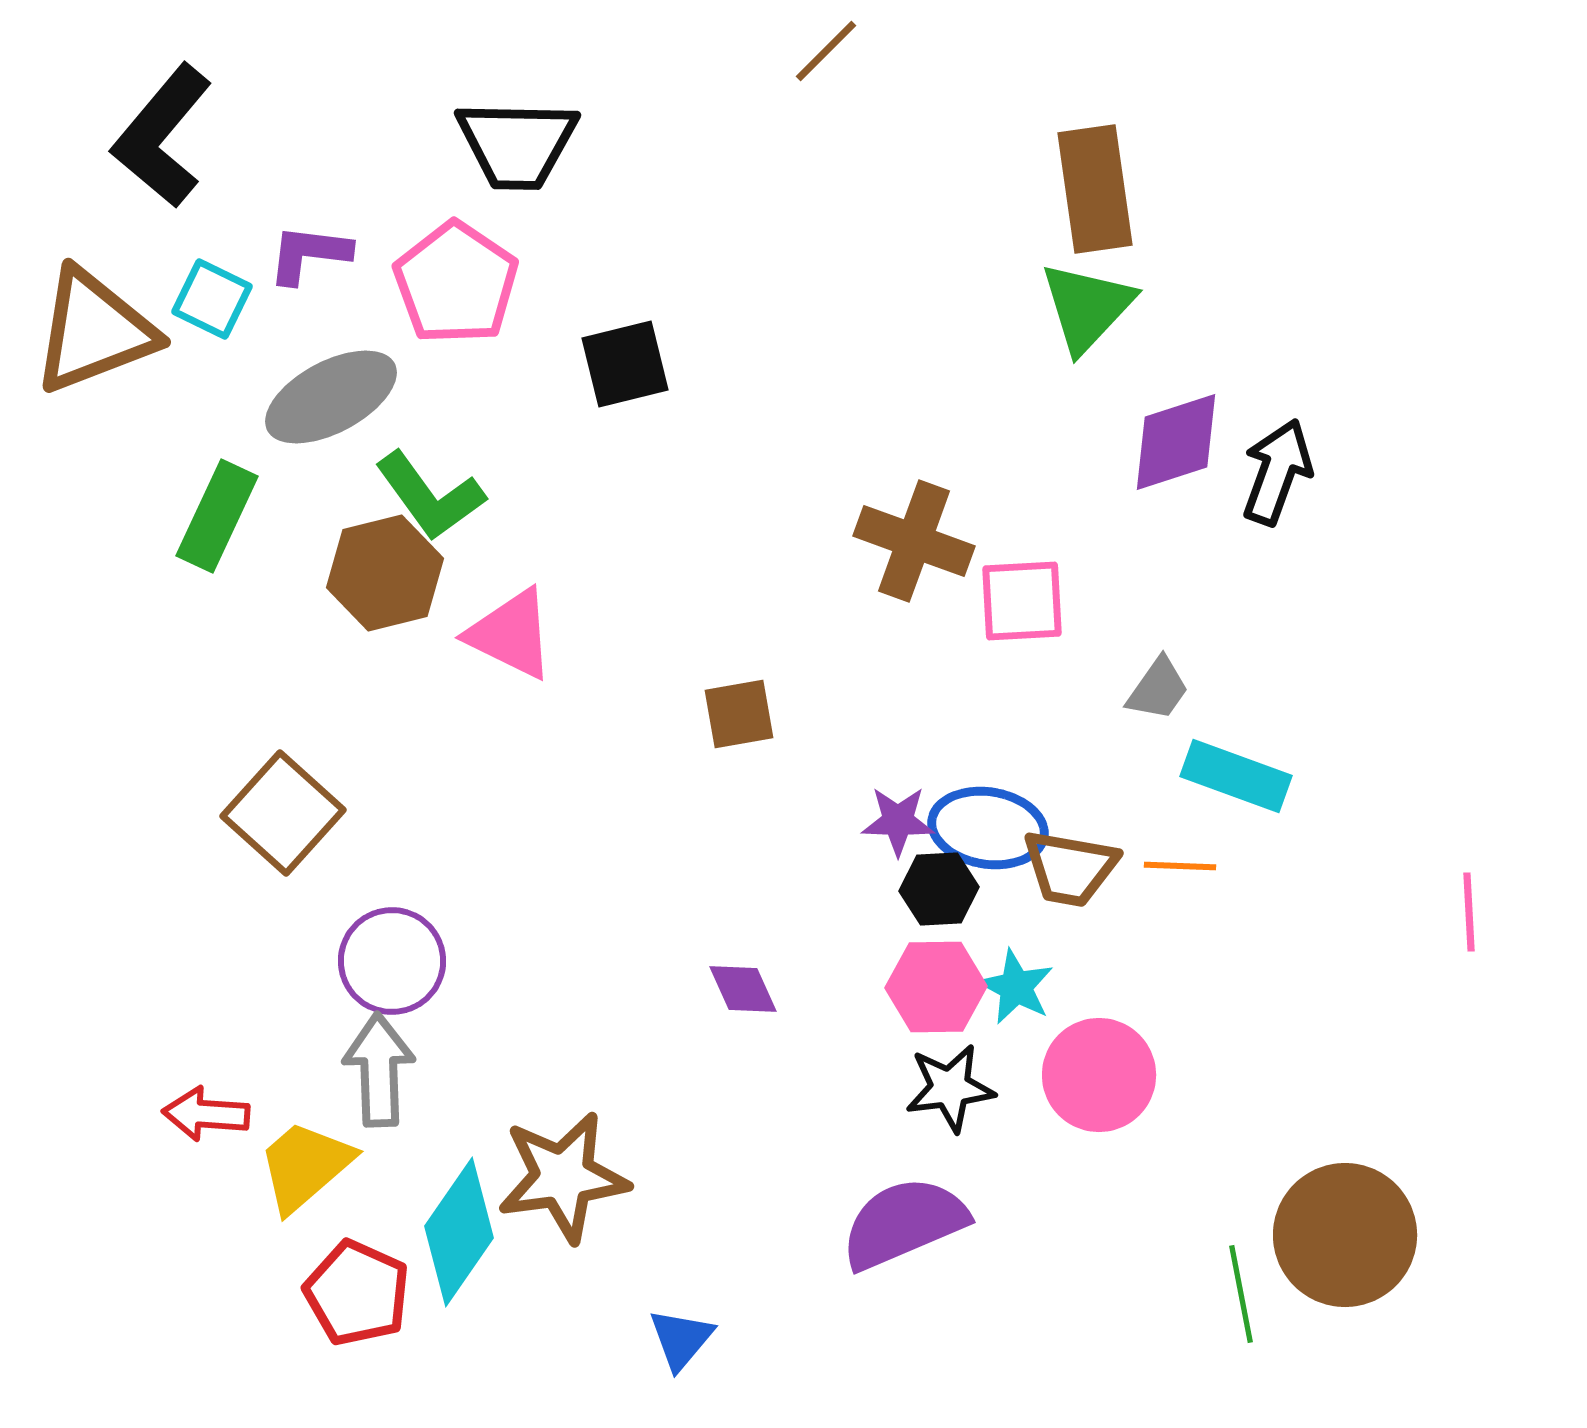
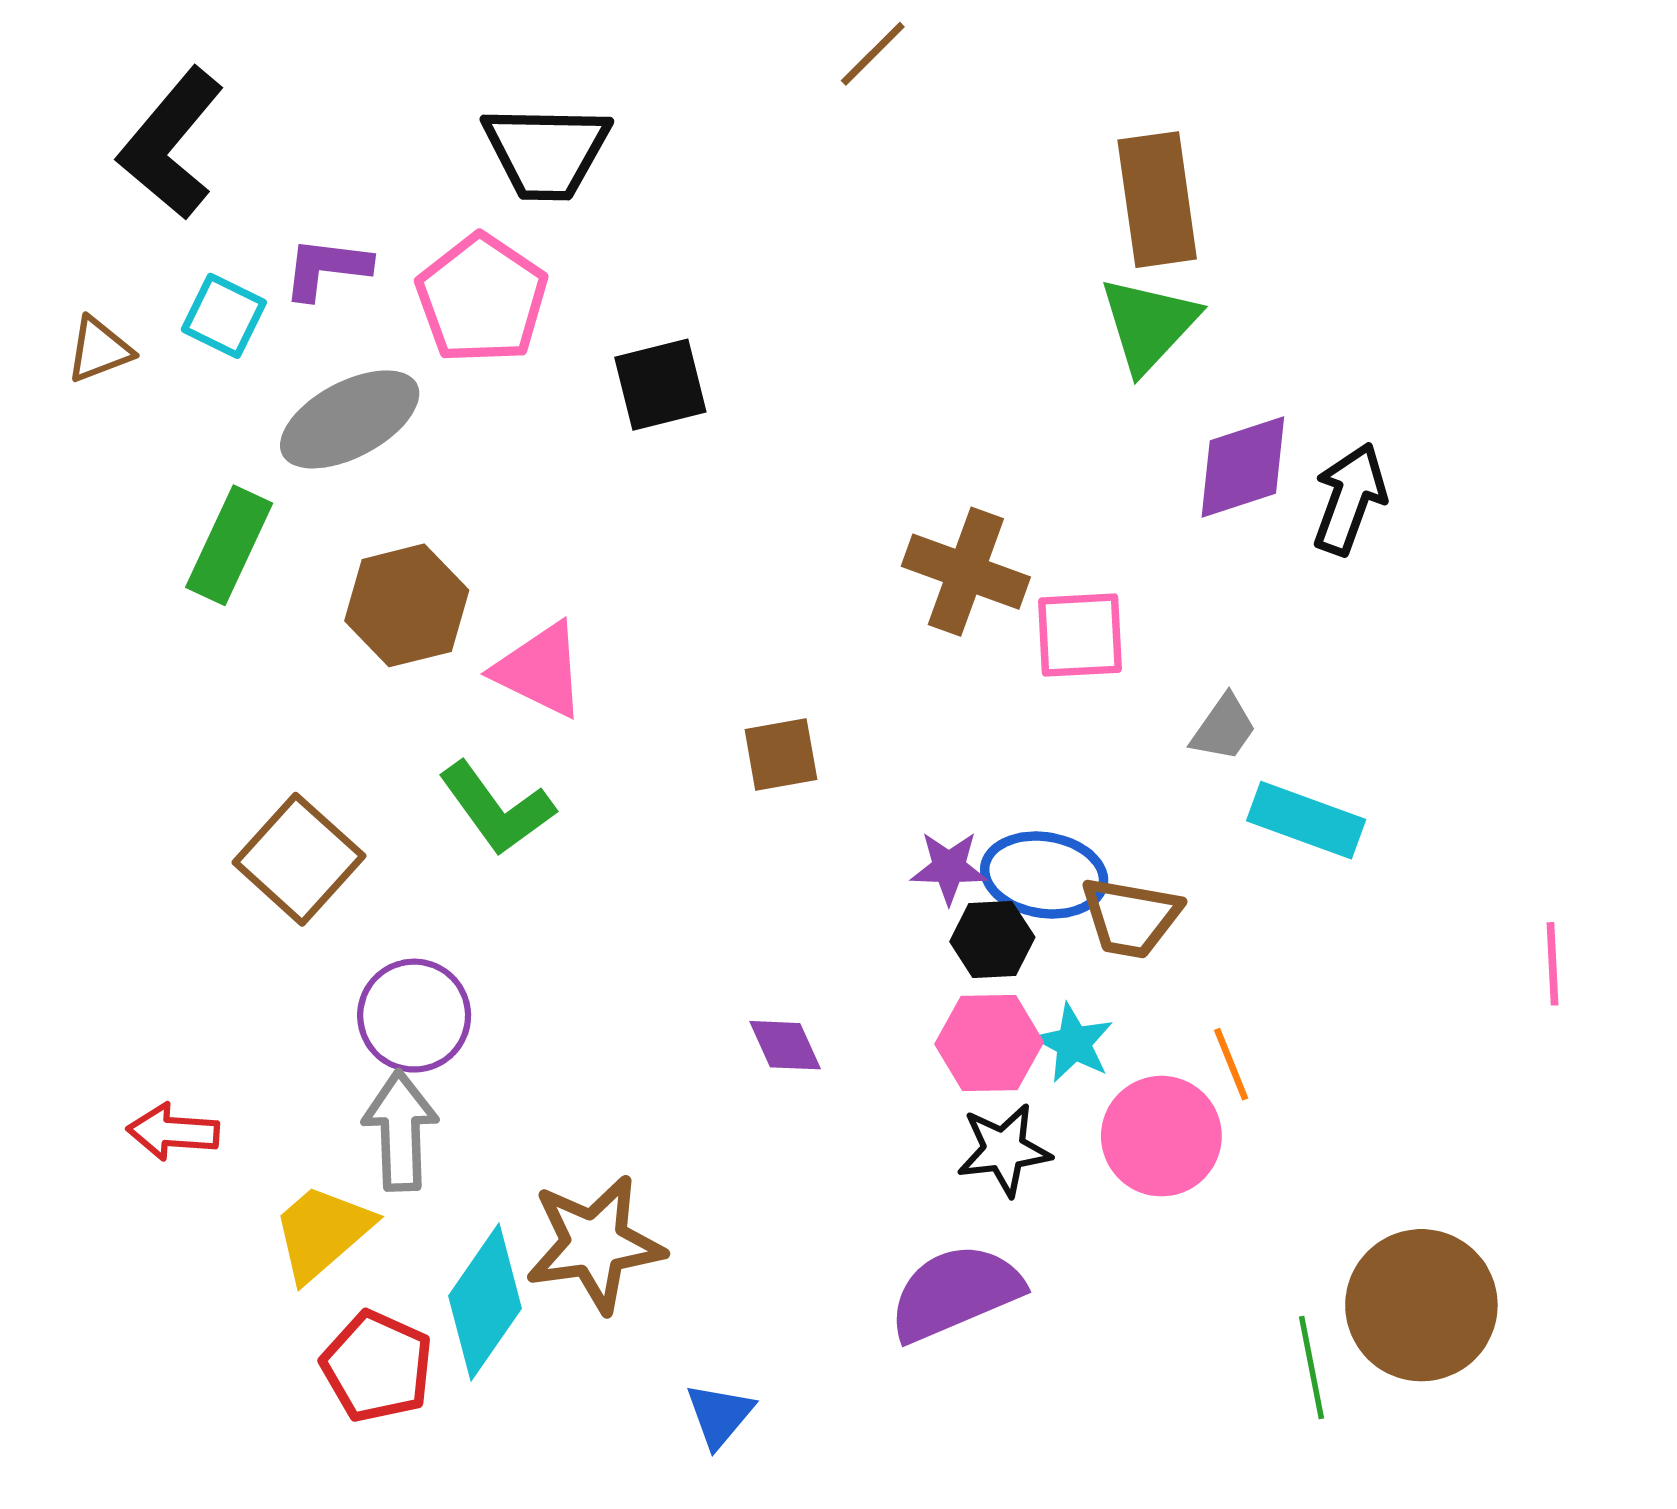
brown triangle: (94, 331) -> (99, 350), size x0.5
green L-shape: (430, 496) -> (497, 808), moved
orange line: (1180, 866) -> (1231, 1064), moved, turned 66
red arrow: (206, 1114) -> (173, 1132), moved

